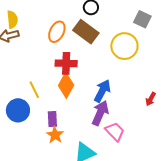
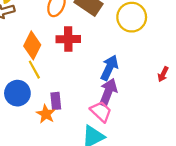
orange diamond: (66, 85) -> (32, 45), moved
pink trapezoid: (115, 131) -> (101, 112), moved
orange star: (55, 135) -> (46, 114), moved

